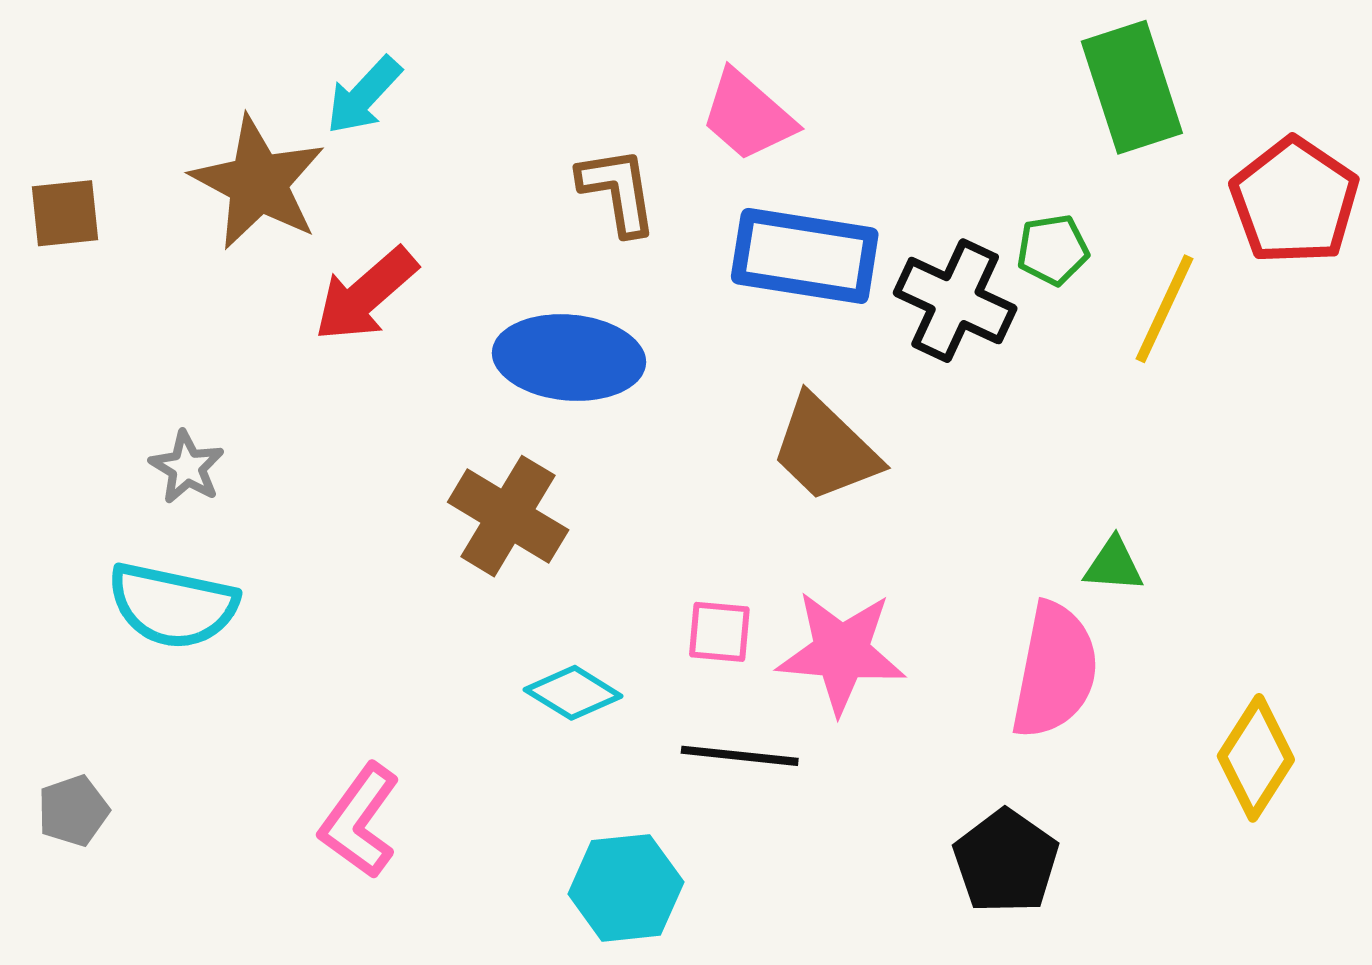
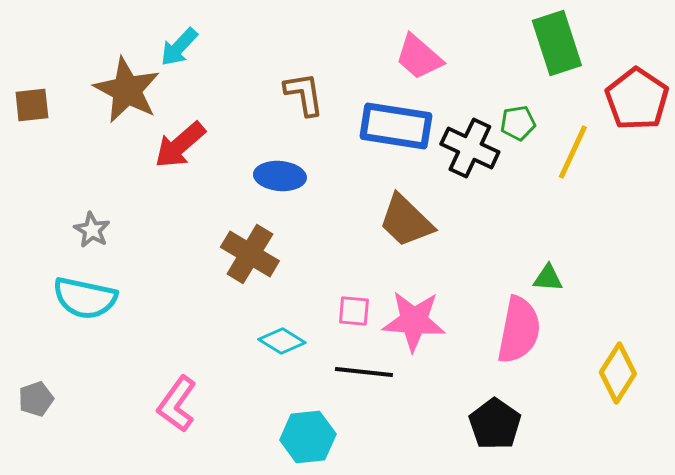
pink trapezoid: (748, 116) -> (419, 57), moved
blue ellipse: (569, 358) -> (280, 176), size x0.7

